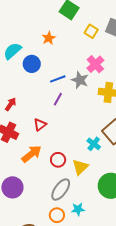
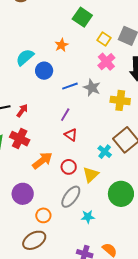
pink cross: (95, 64) -> (106, 62), moved
purple line: (58, 99) -> (65, 115), moved
red triangle: (40, 125) -> (71, 135), moved, turned -48
orange circle: (57, 215) -> (43, 215), moved

